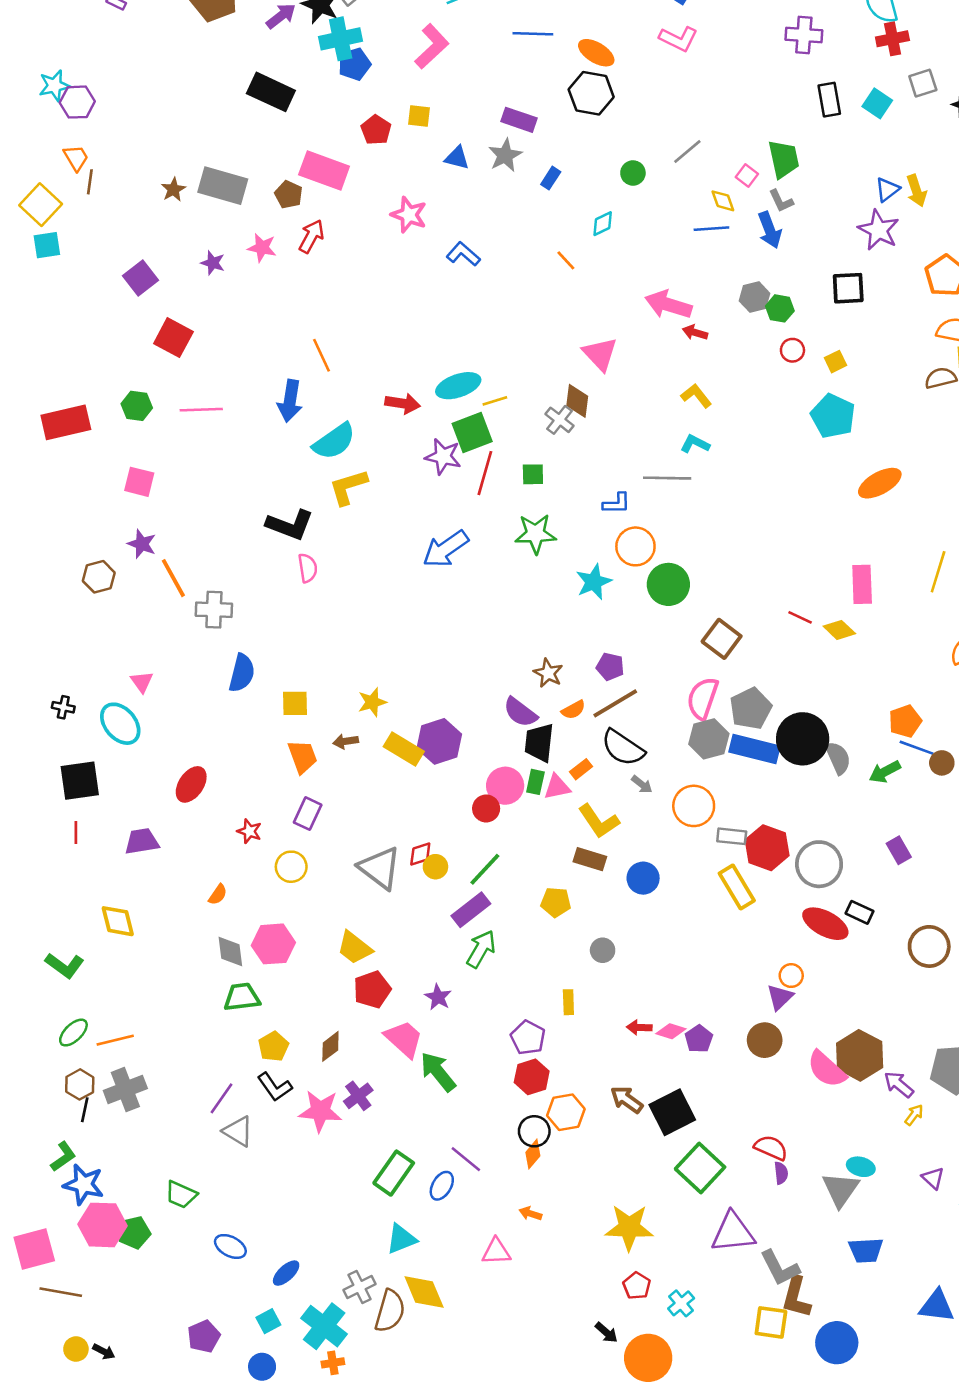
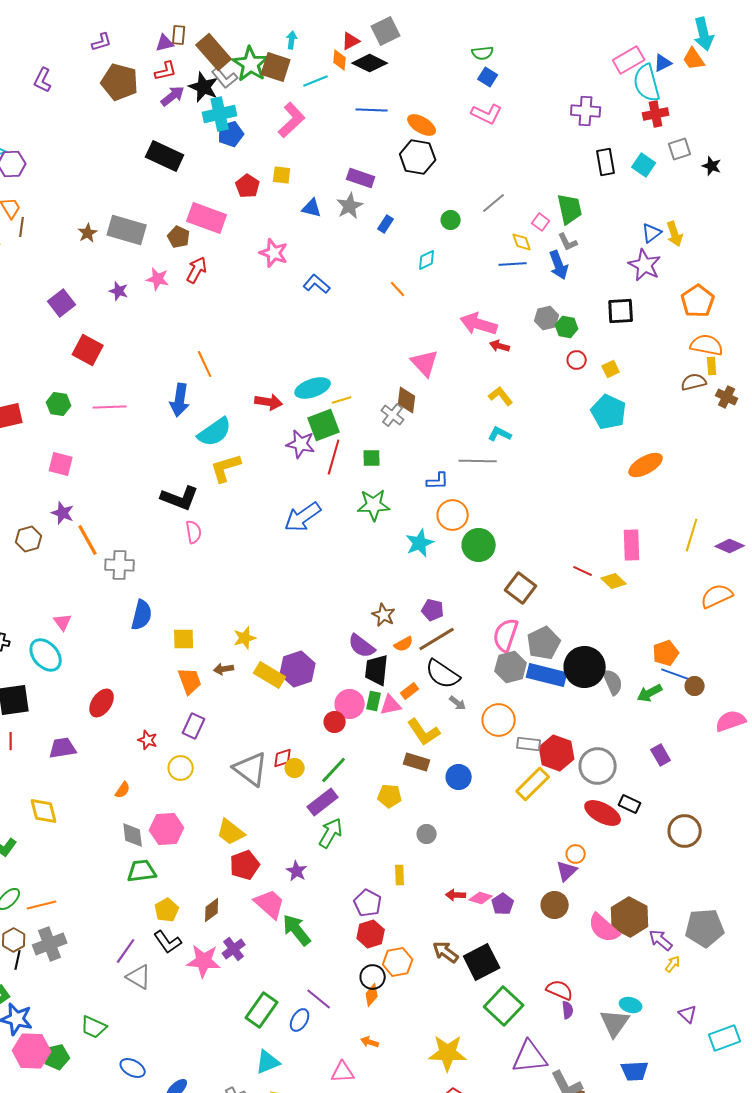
yellow rectangle: (737, 887) -> (533, 784), turned 76

